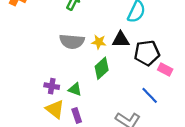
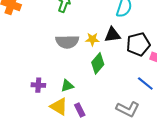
purple cross: (52, 86) -> (38, 85), moved
green triangle: (75, 89) -> (67, 86), moved, turned -32

